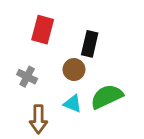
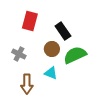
black rectangle: (90, 44) -> (63, 31), turned -48
green semicircle: (107, 97) -> (75, 55), moved

